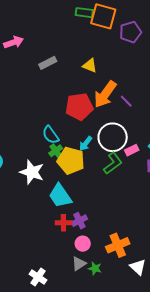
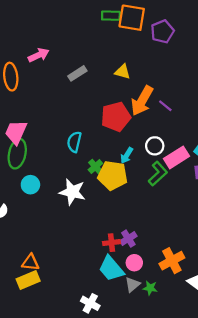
cyan semicircle: (51, 135) -> (74, 142), moved, turned 54
white circle: (113, 137) -> (155, 146), size x0.6
pink rectangle: (132, 150) -> (177, 157), size x1.6
cyan trapezoid: (60, 196) -> (111, 269), moved

